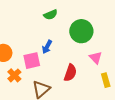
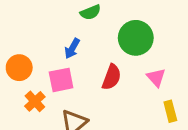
blue arrow: (47, 47) -> (72, 48), moved
red semicircle: (70, 73) -> (112, 77), moved

